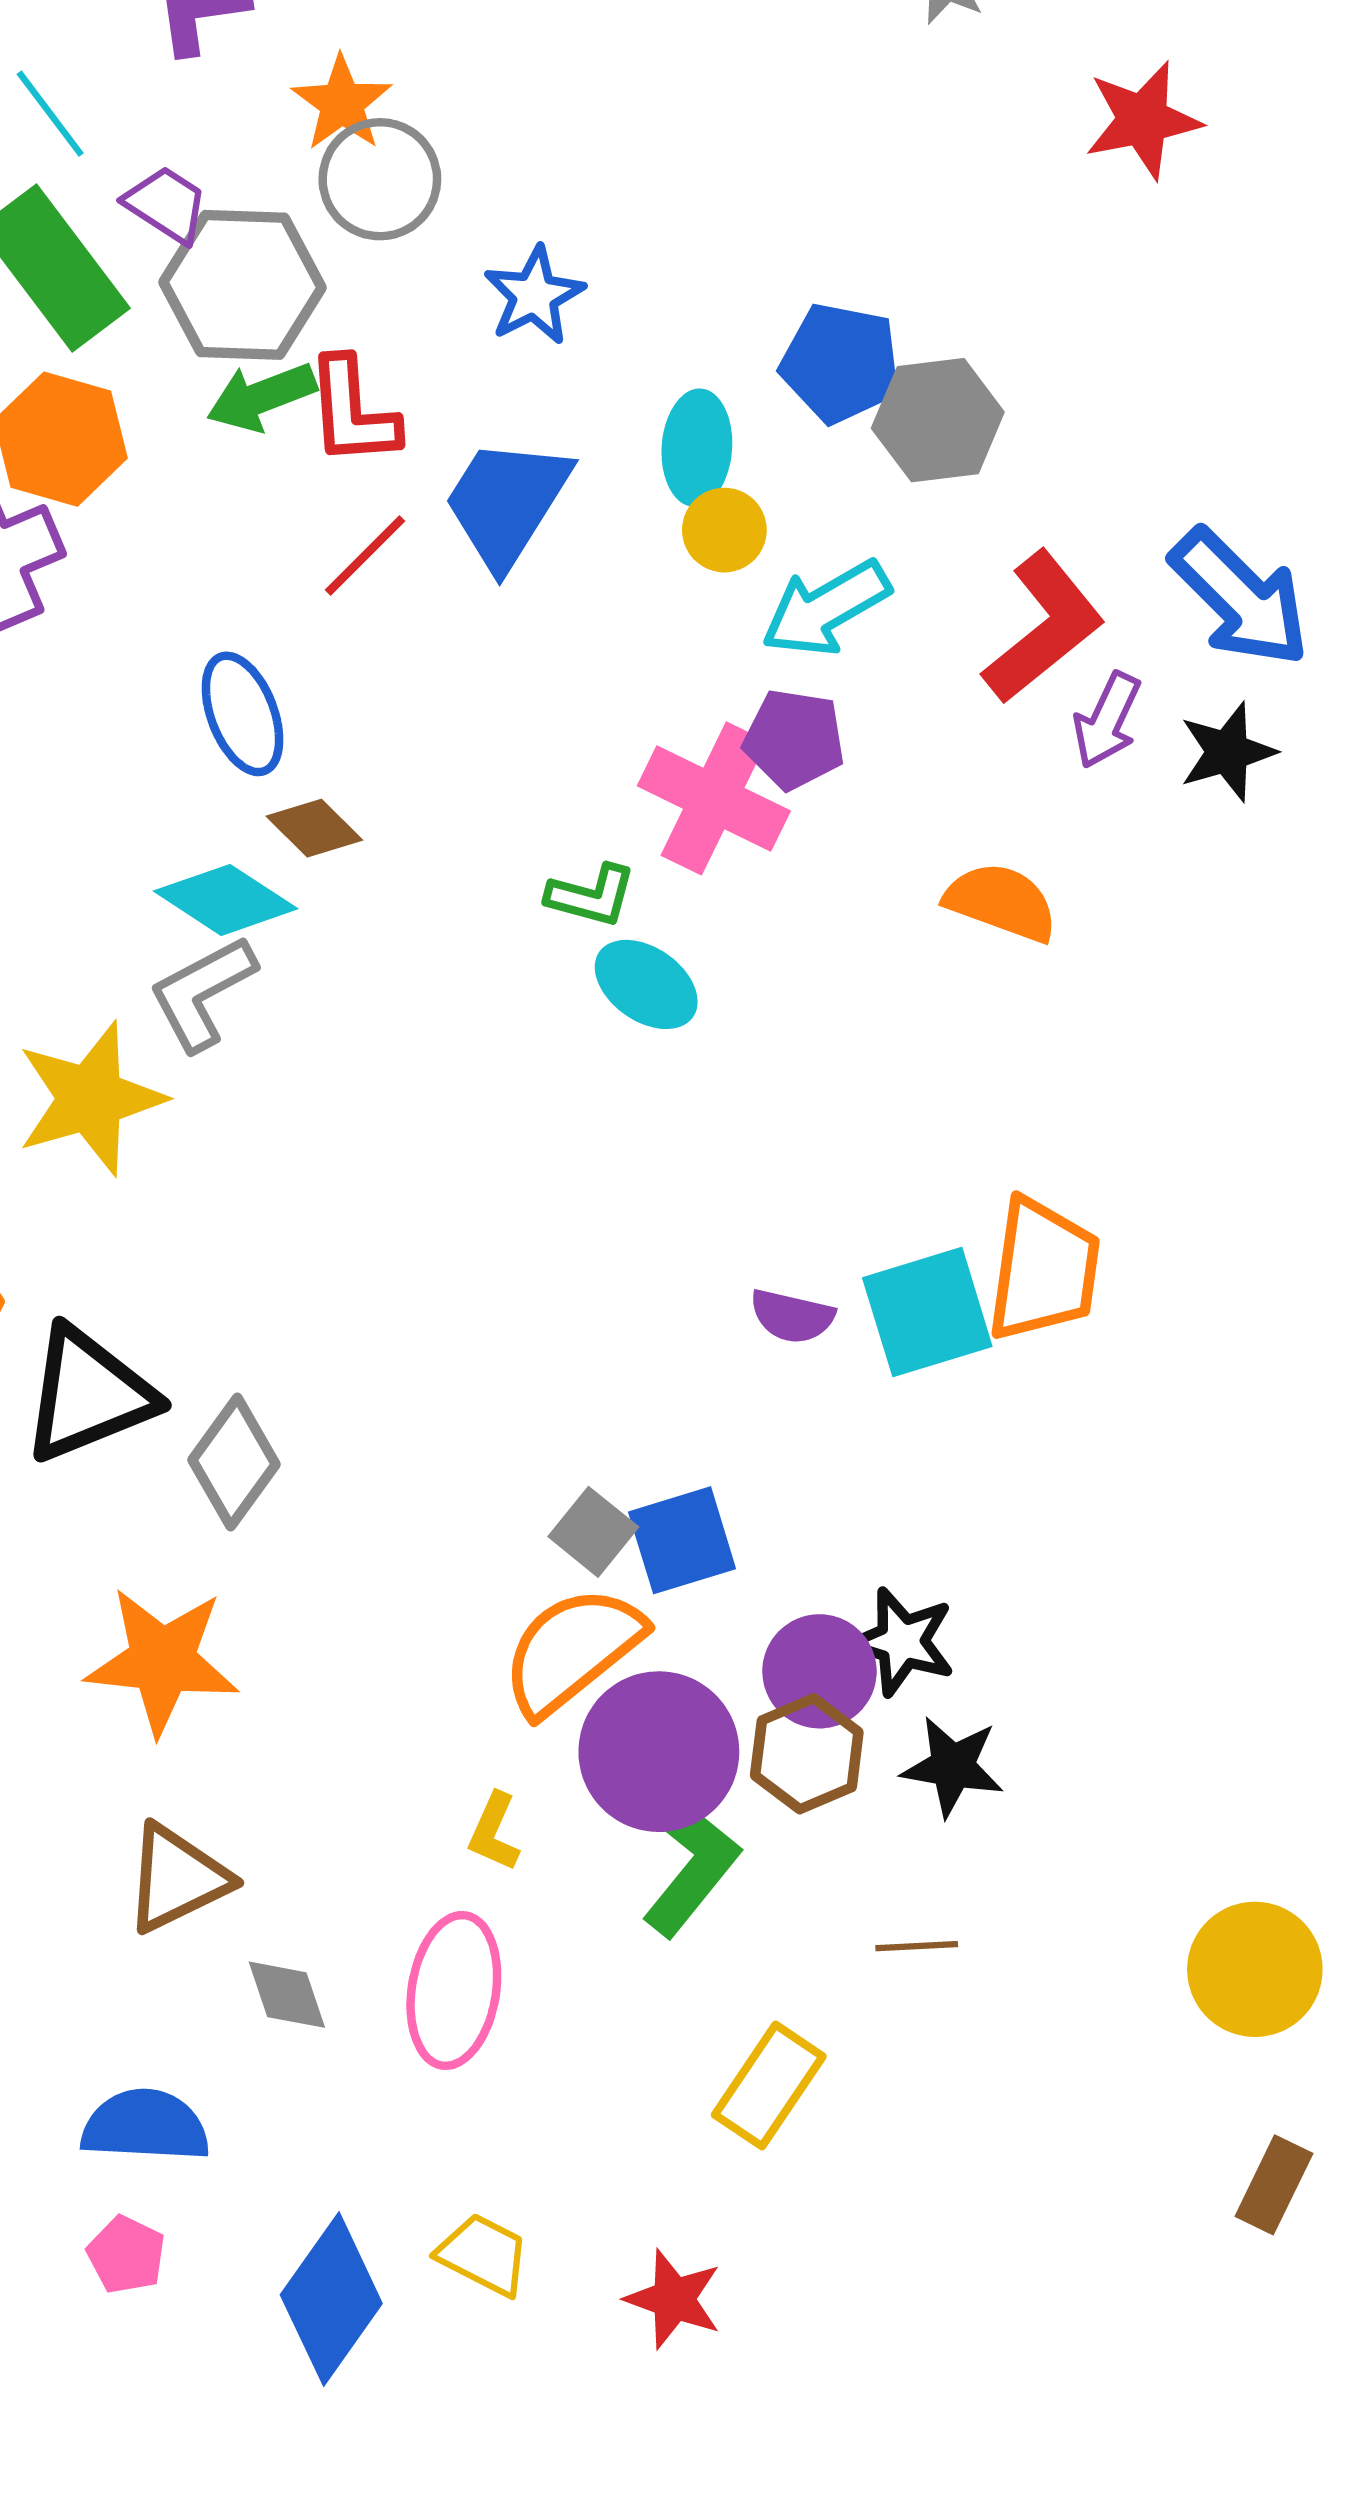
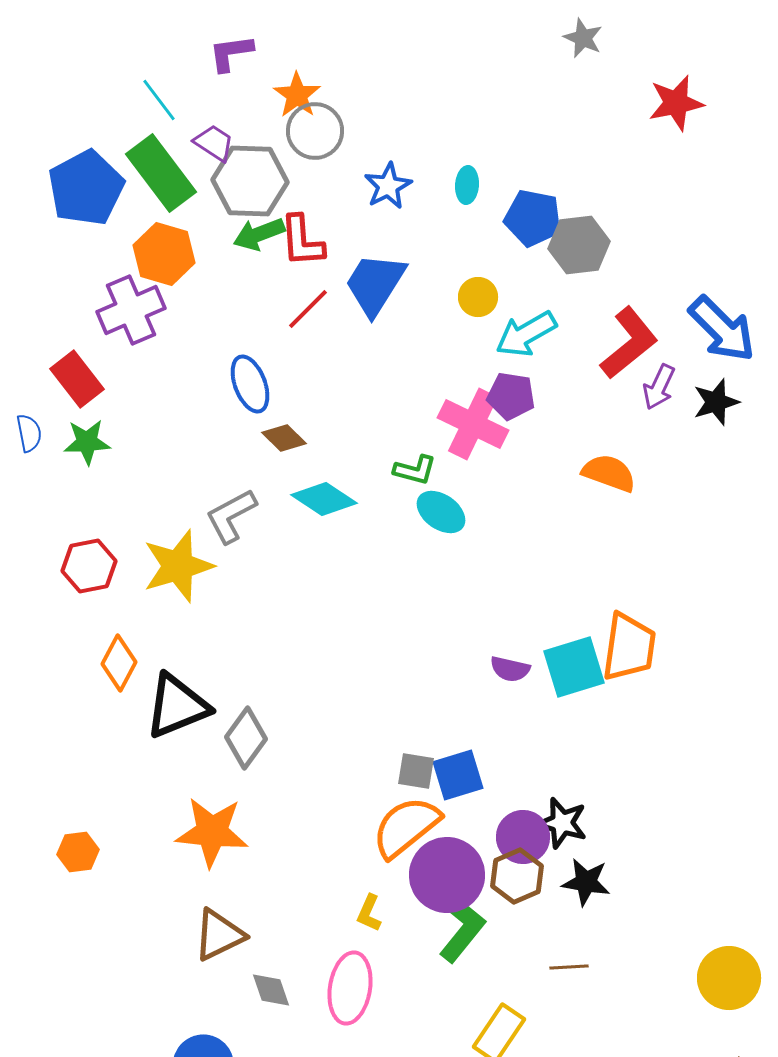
cyan ellipse: (697, 448) -> (467, 185), moved, size x0.7
cyan diamond: (226, 900) -> (324, 499), moved
gray square: (593, 1532) -> (416, 771), turned -30

